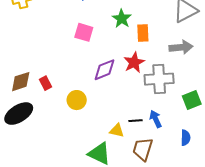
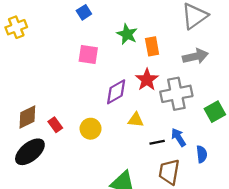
red rectangle: (46, 83) -> (55, 125), moved
yellow triangle: (117, 131) -> (136, 120), moved
blue semicircle: (186, 138) -> (202, 154), moved

